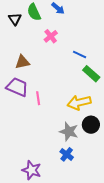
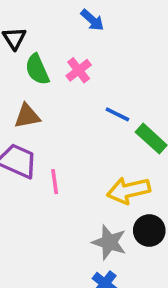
green semicircle: (34, 12) -> (37, 69), moved
blue line: (80, 55) -> (117, 114), moved

